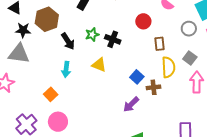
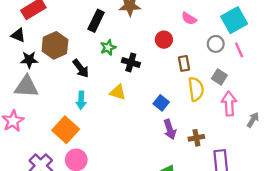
green star: (92, 35) -> (108, 47), moved
brown cross: (154, 87) -> (196, 138), moved
orange square: (51, 94) -> (66, 130), size x1.6
purple arrow: (131, 104) -> (170, 129), moved, turned -60

